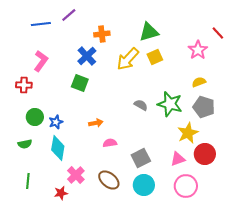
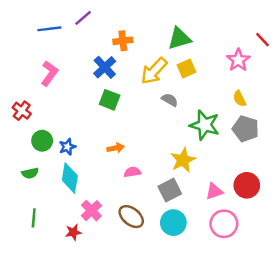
yellow semicircle: (199, 82) -> (240, 99), turned -96
green square: (80, 83) -> (110, 100), moved
red cross: (24, 85) -> (22, 111), moved, turned 35
gray semicircle: (141, 105) -> (170, 100), moved
yellow star: (188, 133) -> (183, 160), moved

